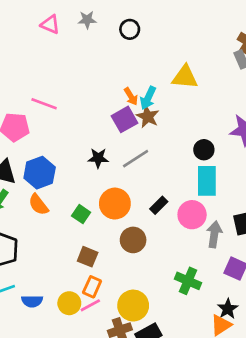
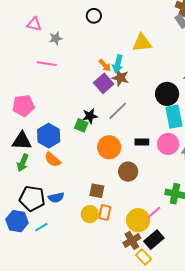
gray star: (87, 20) -> (56, 38), moved
pink line: (44, 104) -> (47, 64), moved
black circle: (204, 150) -> (167, 94), size x1.5
black rectangle: (159, 205) -> (142, 142), turned 56
green square: (81, 214) -> (81, 125), moved
blue semicircle: (32, 301) -> (56, 197), moved
yellow circle: (69, 303) -> (90, 214), moved
pink line: (90, 305) -> (154, 213), moved

